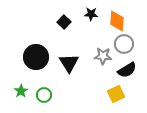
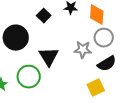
black circle: (36, 57) -> (16, 38), moved
green circle: (44, 95) -> (29, 77), moved, size x1.5

